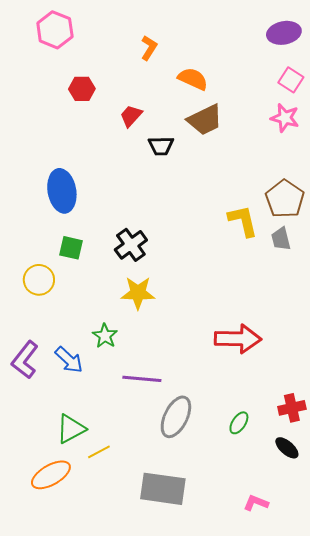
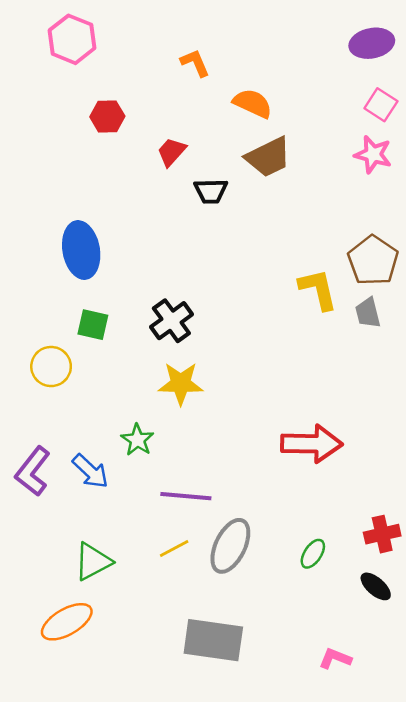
orange L-shape: (149, 48) -> (195, 63), turned -55
yellow line: (99, 452) -> (174, 548), moved

